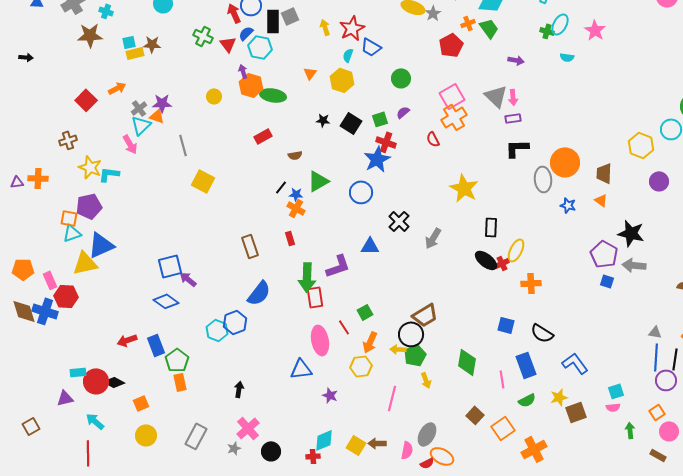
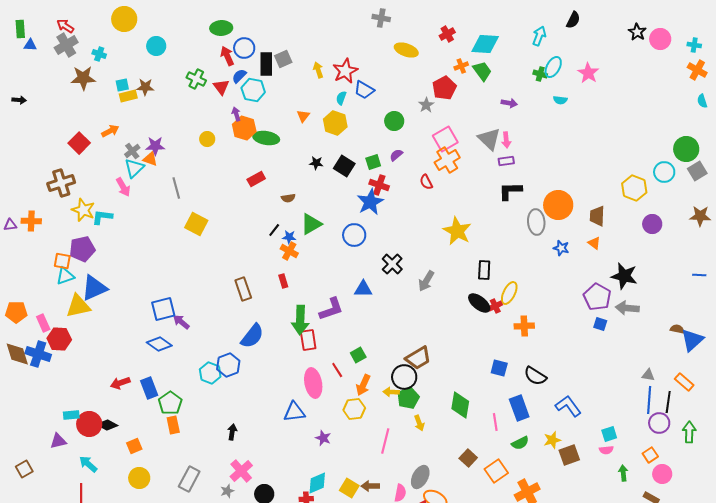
gray star: (433, 13) -> (426, 105), moved
brown cross: (68, 140) -> (61, 183), size x1.5

